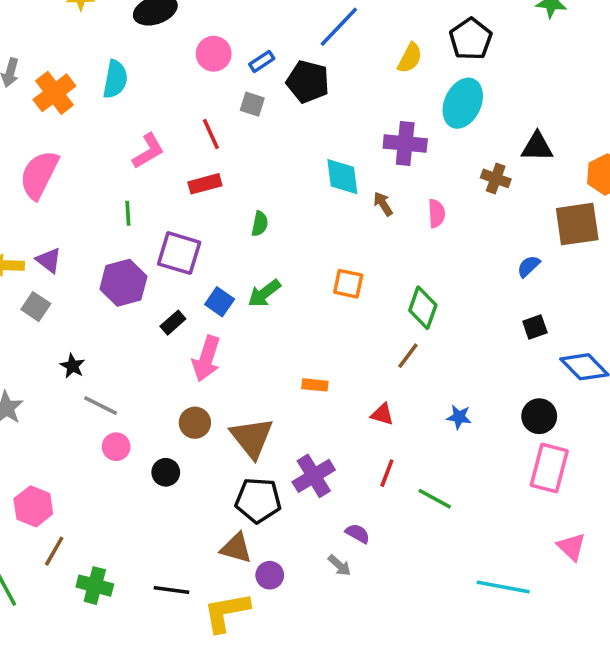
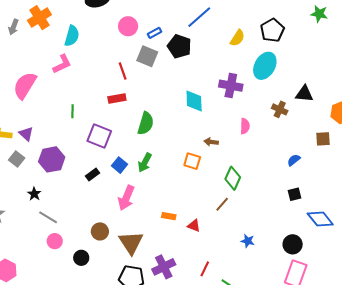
orange cross: (54, 93) -> (39, 18), moved
gray square: (252, 104) -> (147, 56), size x1.5
pink L-shape: (148, 151) -> (62, 64), moved
brown arrow: (383, 204) -> (211, 142), moved, turned -56
green semicircle: (260, 224) -> (146, 123), size x1.6
brown square: (577, 224) -> (323, 139), size x0.6
purple hexagon: (123, 283) -> (52, 159), moved
green arrow: (264, 293) -> (145, 163), turned -30
pink arrow: (206, 359) -> (126, 198), moved
red triangle: (382, 414) -> (194, 226), moved

